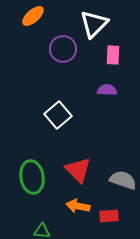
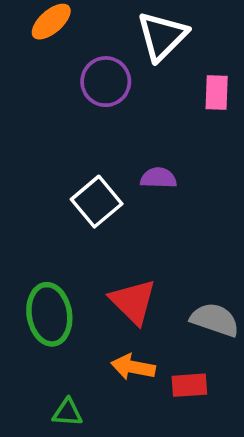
pink rectangle: (113, 55) -> (217, 92), moved
purple semicircle: (107, 90) -> (158, 178), moved

